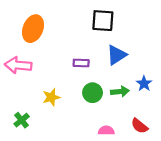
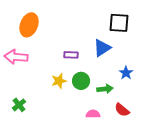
black square: (103, 21) -> (119, 23), moved
green arrow: (120, 92) -> (105, 89), moved
yellow star: (51, 97) -> (59, 81), moved

